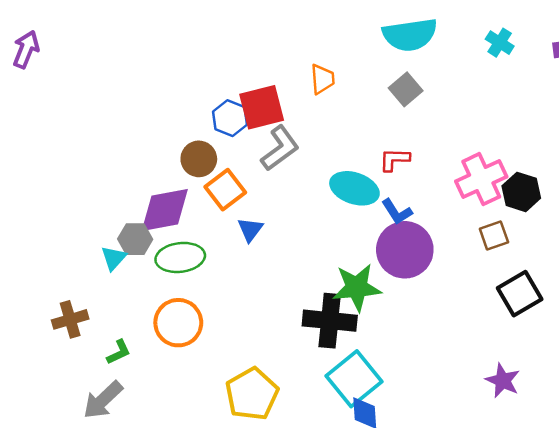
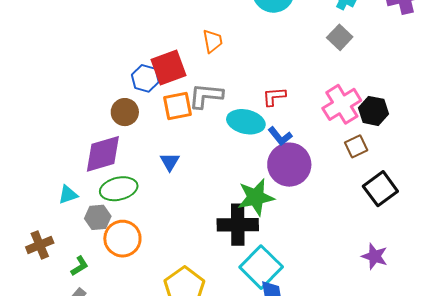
gray square: (406, 89) -> (340, 37), moved
gray L-shape: (280, 148) -> (206, 96), moved, turned -132
orange square: (225, 190) -> (177, 106), moved, turned 32
gray hexagon: (135, 239) -> (98, 217), moved
cyan triangle: (114, 258) -> (68, 195), turned 35

